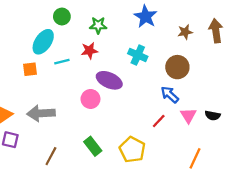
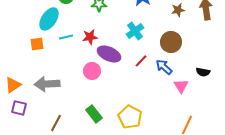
red star: (89, 51) -> (90, 37), moved
cyan cross: (138, 55) -> (135, 31), turned 30
black semicircle: (213, 115) -> (203, 72), moved
red line: (159, 121) -> (141, 61), moved

